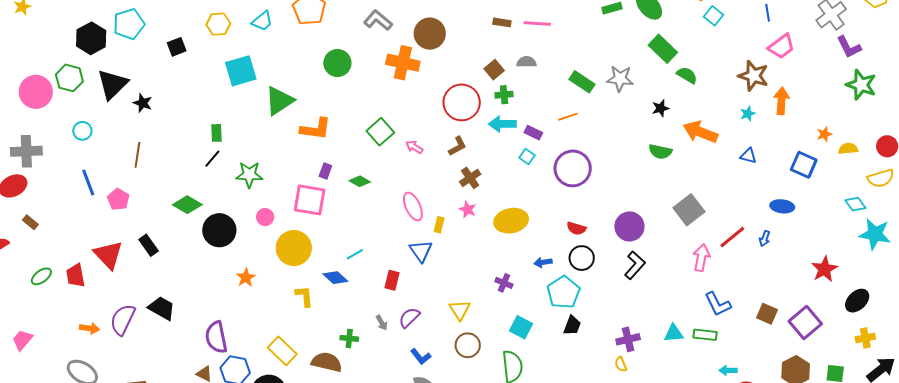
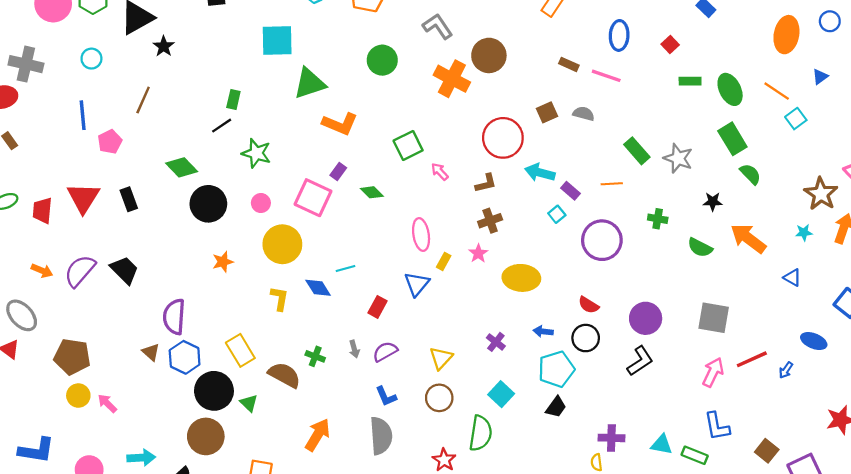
green cross: (504, 95) -> (658, 219), moved
gray square: (689, 210) -> (714, 318), turned 32

